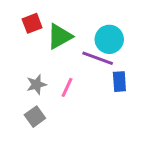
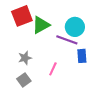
red square: (32, 23) -> (22, 16), size x1.5
pink line: (67, 87) -> (53, 69), moved

